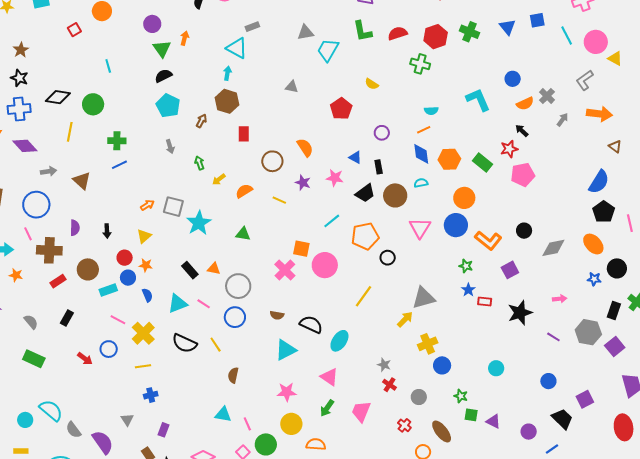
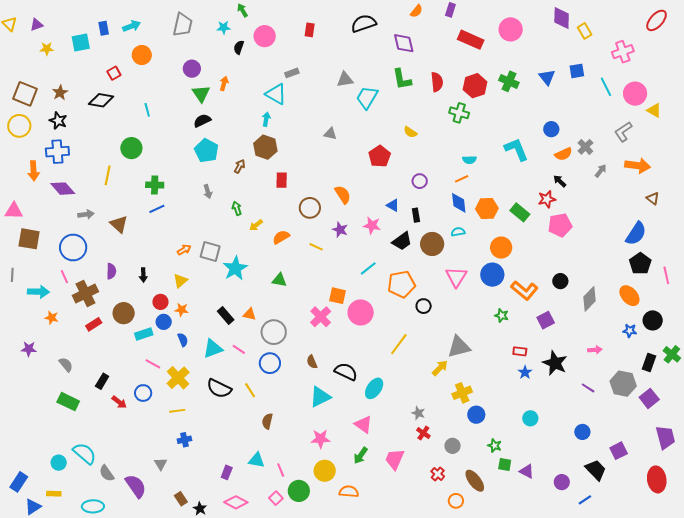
red semicircle: (398, 33) -> (437, 82), turned 102
black diamond: (58, 97) -> (101, 100), moved
gray diamond: (553, 248) -> (589, 299), turned -35
brown cross: (49, 250) -> (85, 293), turned -30
blue star: (468, 290) -> (525, 372), moved
black star: (520, 313) -> (555, 363), turned -30
brown semicircle: (277, 315) -> (312, 362), turned 56
black rectangle: (67, 318) -> (102, 381), moved
purple rectangle: (163, 430) -> (227, 472), moved

